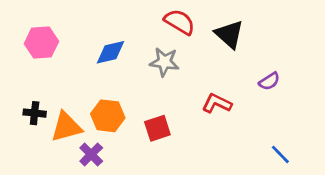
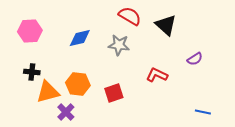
black cross: (35, 113) -> (32, 72), moved
blue line: (280, 154) -> (203, 112), turned -35

